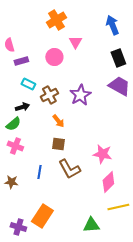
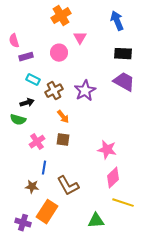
black rectangle: (118, 58) -> (123, 54), turned -66
green semicircle: (13, 124) -> (18, 120), turned 56
pink cross: (15, 146) -> (37, 142), moved, turned 35
brown L-shape: (69, 169) -> (68, 186), moved
brown star: (11, 182) -> (32, 187), moved
yellow line: (118, 207) -> (123, 203), turned 30

